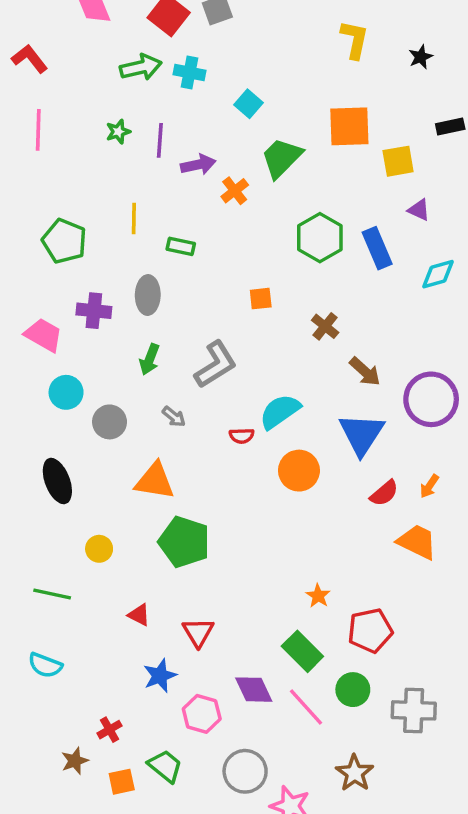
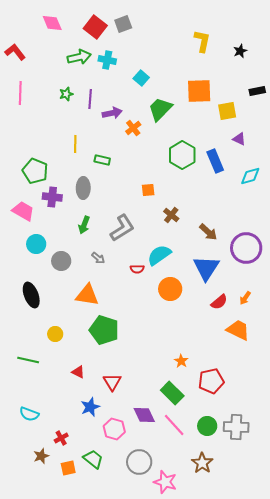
green pentagon: (64, 241) -> (35, 171), moved
brown cross: (325, 326) -> (171, 215), moved
cyan semicircle: (45, 665) -> (29, 414), moved
green circle: (353, 690) -> (207, 426), moved

